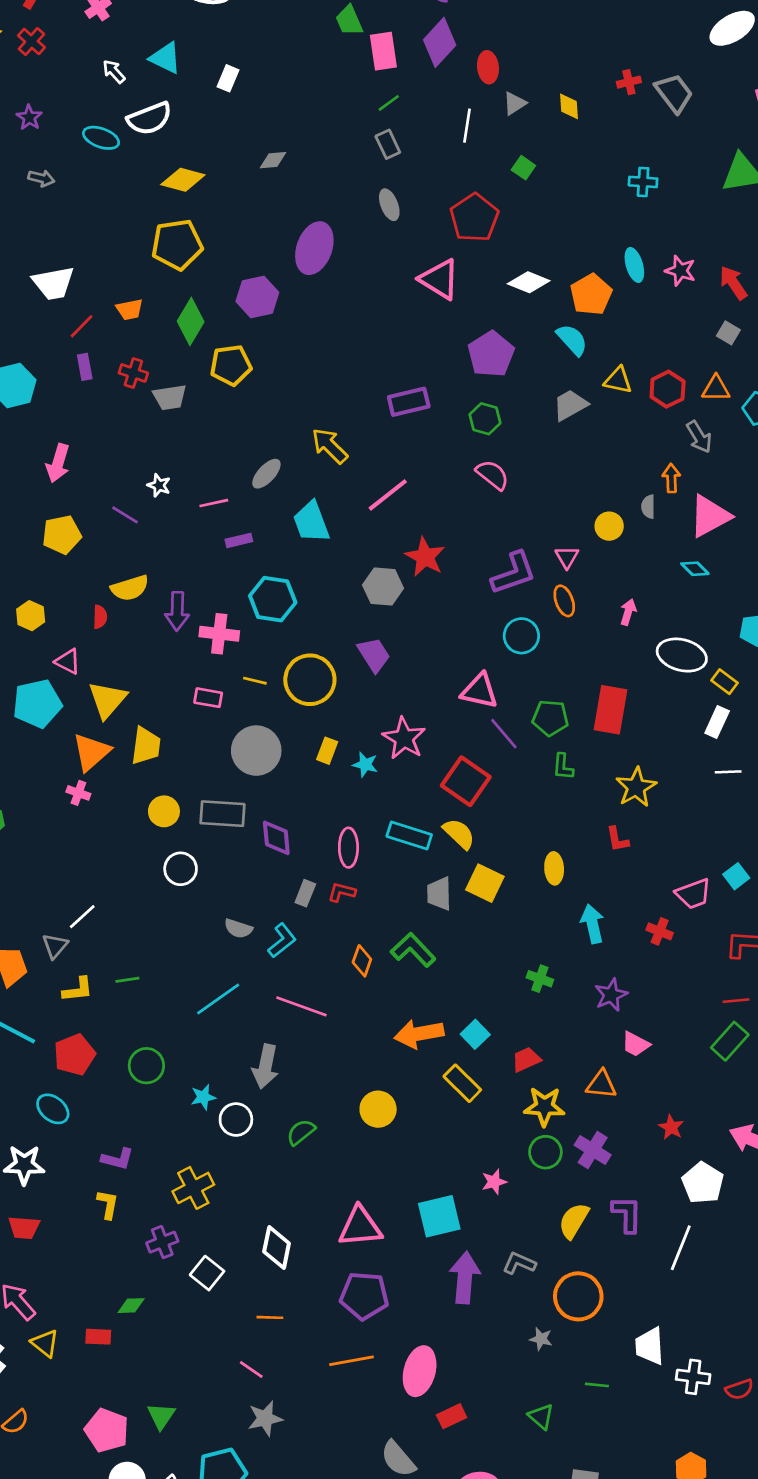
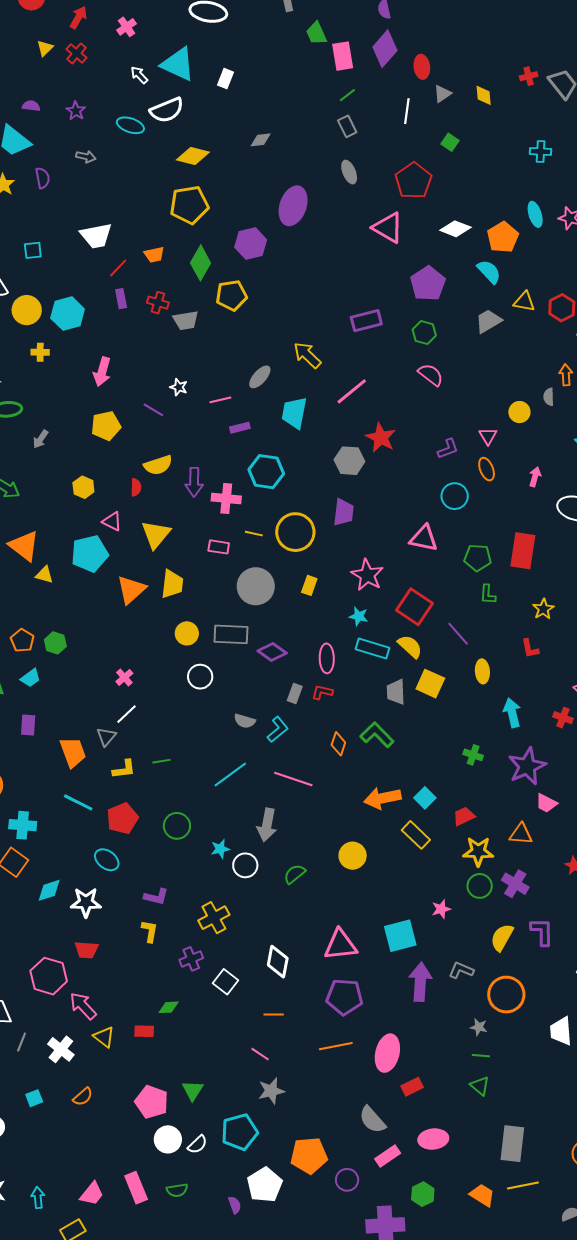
cyan triangle: (165, 58) -> (178, 64), size x1.4
cyan trapezoid: (311, 522) -> (294, 413), turned 32
purple L-shape: (514, 573) -> (448, 449), size x0.6
purple trapezoid: (374, 655) -> (343, 512), turned 40
yellow triangle: (107, 700) -> (156, 534), moved
purple line: (504, 734) -> (458, 634), moved
cyan star: (365, 765) -> (359, 616), moved
yellow star: (636, 787) -> (543, 609), size x0.7
pink cross: (78, 793) -> (124, 677), moved, turned 30
purple diamond: (276, 838) -> (272, 652), turned -48
purple star: (611, 995) -> (527, 766), size x1.5
green line: (597, 1385) -> (481, 1056), moved

